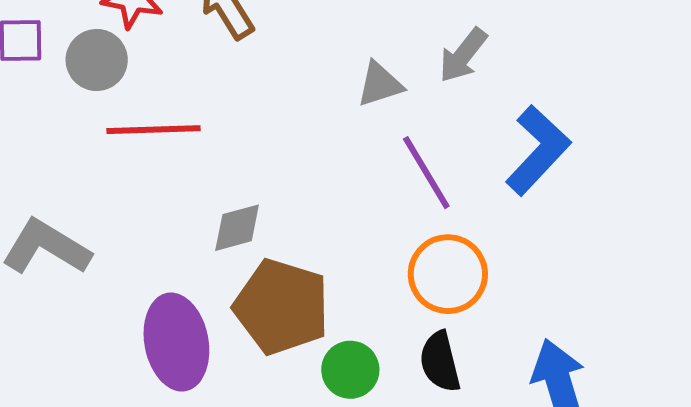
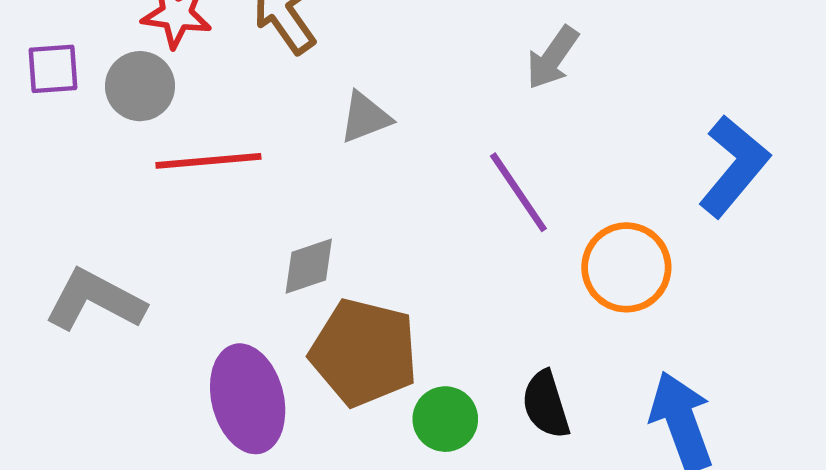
gray triangle: (380, 84) -> (365, 117), moved
blue L-shape: (538, 150) -> (734, 166), moved
orange circle: (448, 274) -> (626, 267), moved

